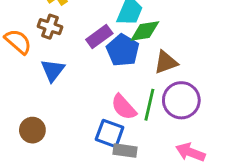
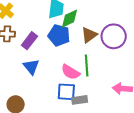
purple rectangle: (99, 37) -> (29, 41), moved
blue triangle: (53, 70) -> (31, 67), moved
purple circle: (181, 100) -> (114, 36), moved

